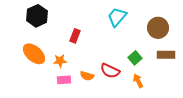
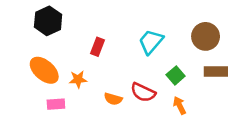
cyan trapezoid: (117, 17) -> (151, 42), moved
pink rectangle: (64, 80) -> (56, 104), moved

